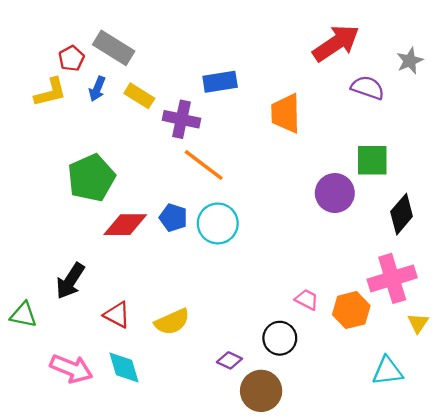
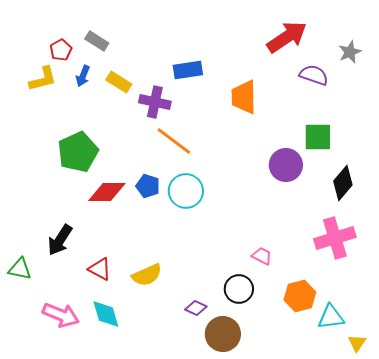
gray rectangle: (114, 48) -> (97, 41), size x0.7
orange hexagon: (351, 310) -> (300, 296), moved
yellow triangle: (418, 323) -> (357, 343), moved

